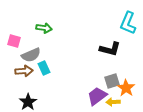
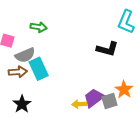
cyan rectangle: (44, 68) -> (39, 69), size x1.5
gray square: (112, 81) -> (109, 101), moved
yellow arrow: (113, 102) -> (79, 104), moved

